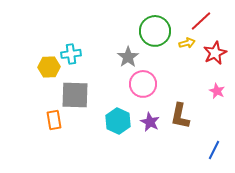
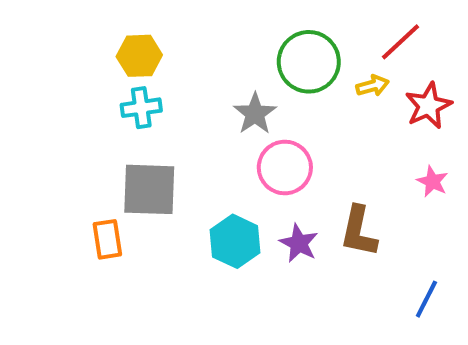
yellow hexagon: (49, 67) -> (139, 56), moved

